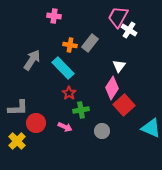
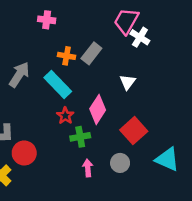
pink diamond: (112, 88) -> (98, 109), moved
pink arrow: (65, 127) -> (88, 168), moved, turned -120
gray circle: (102, 131) -> (120, 163), moved

